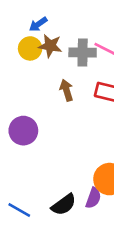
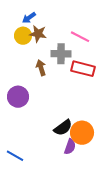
gray cross: (83, 53) -> (61, 54), moved
brown arrow: (66, 90) -> (41, 68), moved
black semicircle: (64, 205) -> (63, 128), moved

